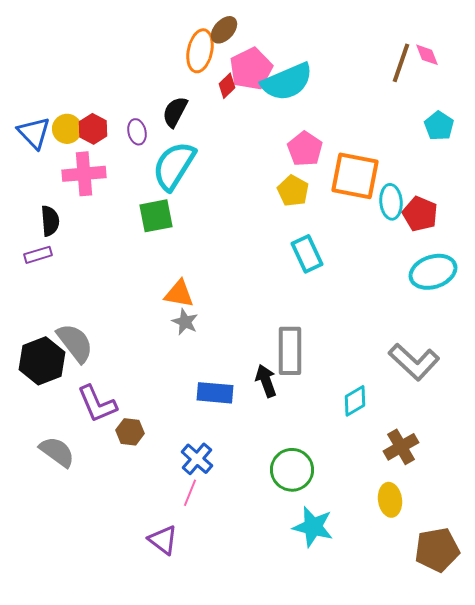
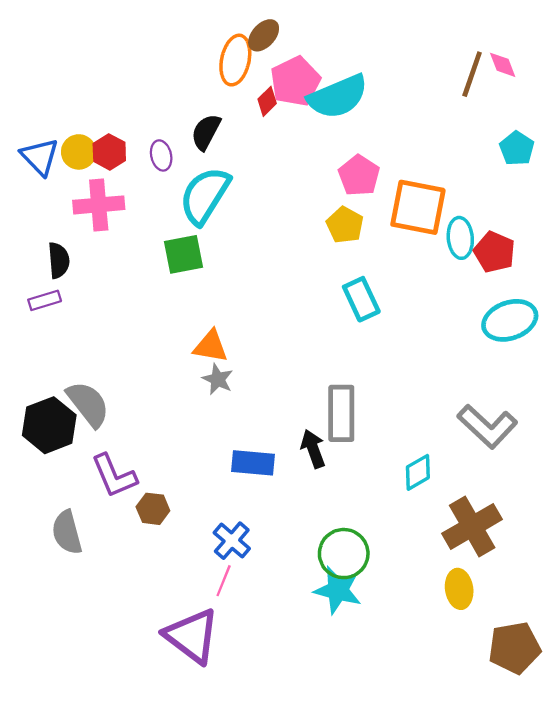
brown cross: (401, 447) -> (472, 526), size x1.4
gray semicircle: (57, 452) -> (67, 532), turned -141
cyan star: (313, 527) -> (338, 590), moved
purple triangle: (163, 540) -> (192, 636), size x1.6

